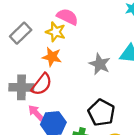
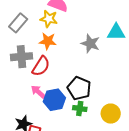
gray cross: (21, 87) -> (21, 57), moved
black pentagon: (101, 113) -> (79, 88), moved

